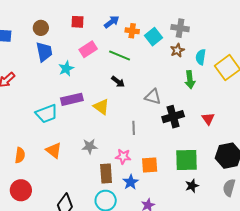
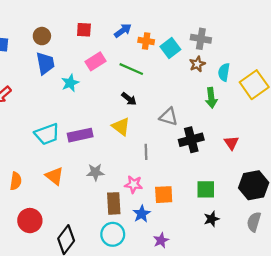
purple rectangle: (72, 99) -> (80, 135), moved
yellow triangle: (101, 107) -> (121, 127), moved
green square: (186, 160) -> (206, 189), size x0.7
red circle: (21, 190) -> (30, 221), moved

